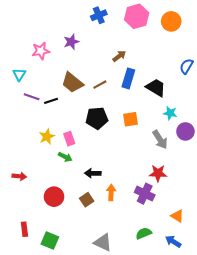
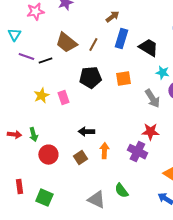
brown line: (100, 85) -> (93, 45), turned -32
green arrow: (65, 157) -> (33, 135), moved, turned 48
green semicircle: (144, 233) -> (121, 191), moved, turned -105

